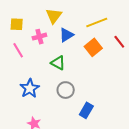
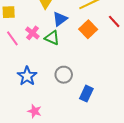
pink cross: (39, 37) -> (32, 33), moved, turned -32
green triangle: (58, 63) -> (52, 38), moved

